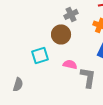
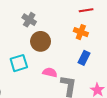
gray cross: (71, 14) -> (29, 20), moved, turned -32

